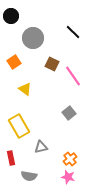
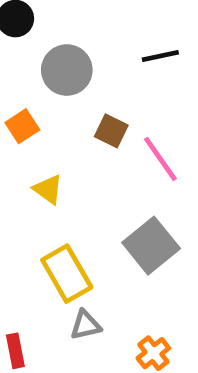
black line: (73, 32) -> (160, 56), turned -56
gray square: (69, 113) -> (151, 246), size x1.6
yellow rectangle: (19, 126) -> (67, 274), moved

